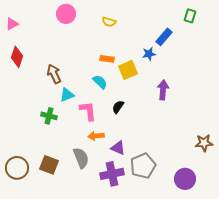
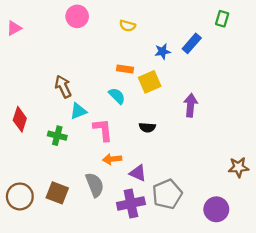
blue star: (149, 54) -> (162, 51), moved
red diamond: (17, 57) -> (20, 119), moved
black semicircle: (118, 107) -> (147, 127), moved, turned -120

